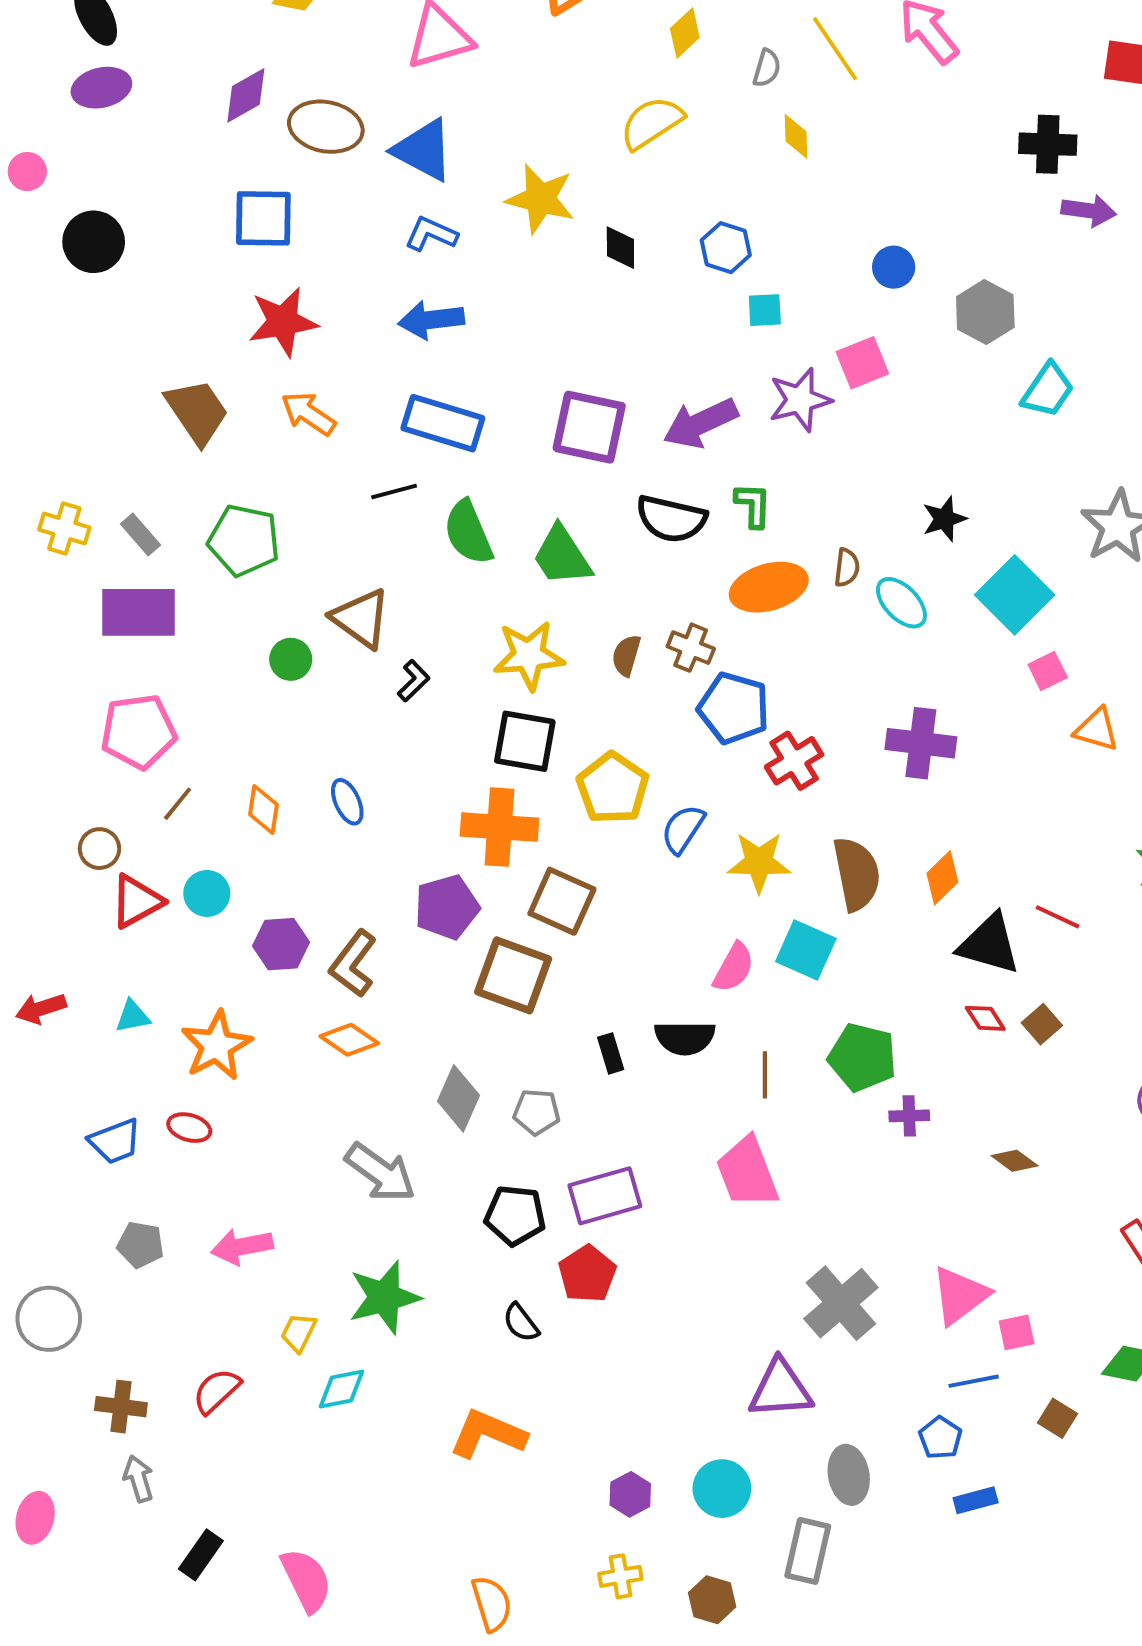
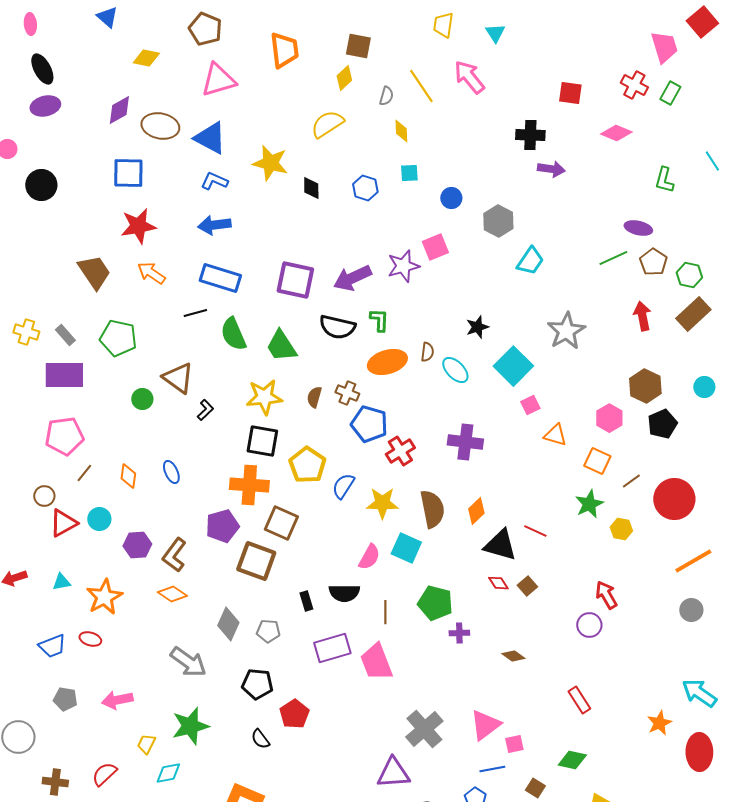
cyan square: (765, 310) -> (409, 173), moved
purple rectangle: (605, 1196) -> (332, 648), moved

